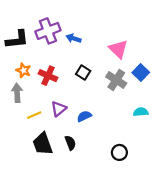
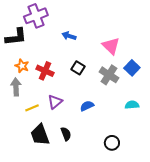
purple cross: (48, 31) -> (36, 16), moved
blue semicircle: (84, 116) -> (87, 106), moved

